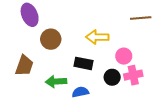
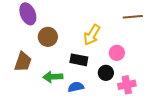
yellow arrow: (97, 37) -> (92, 35), turned -60
pink cross: (133, 75) -> (127, 85), moved

